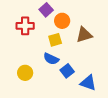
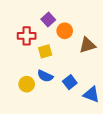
yellow square: (55, 40) -> (45, 51), moved
blue semicircle: (51, 59) -> (45, 76), moved

